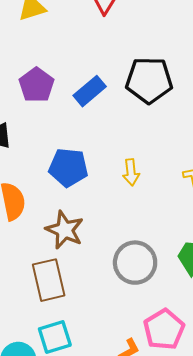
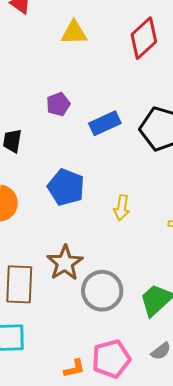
purple pentagon: (36, 85) -> (58, 104), size x0.7
brown star: (65, 230) -> (65, 263), moved

